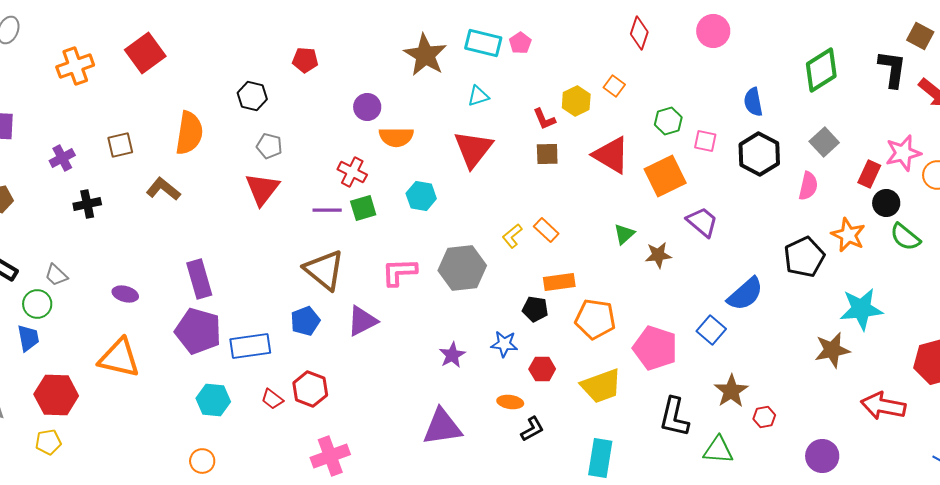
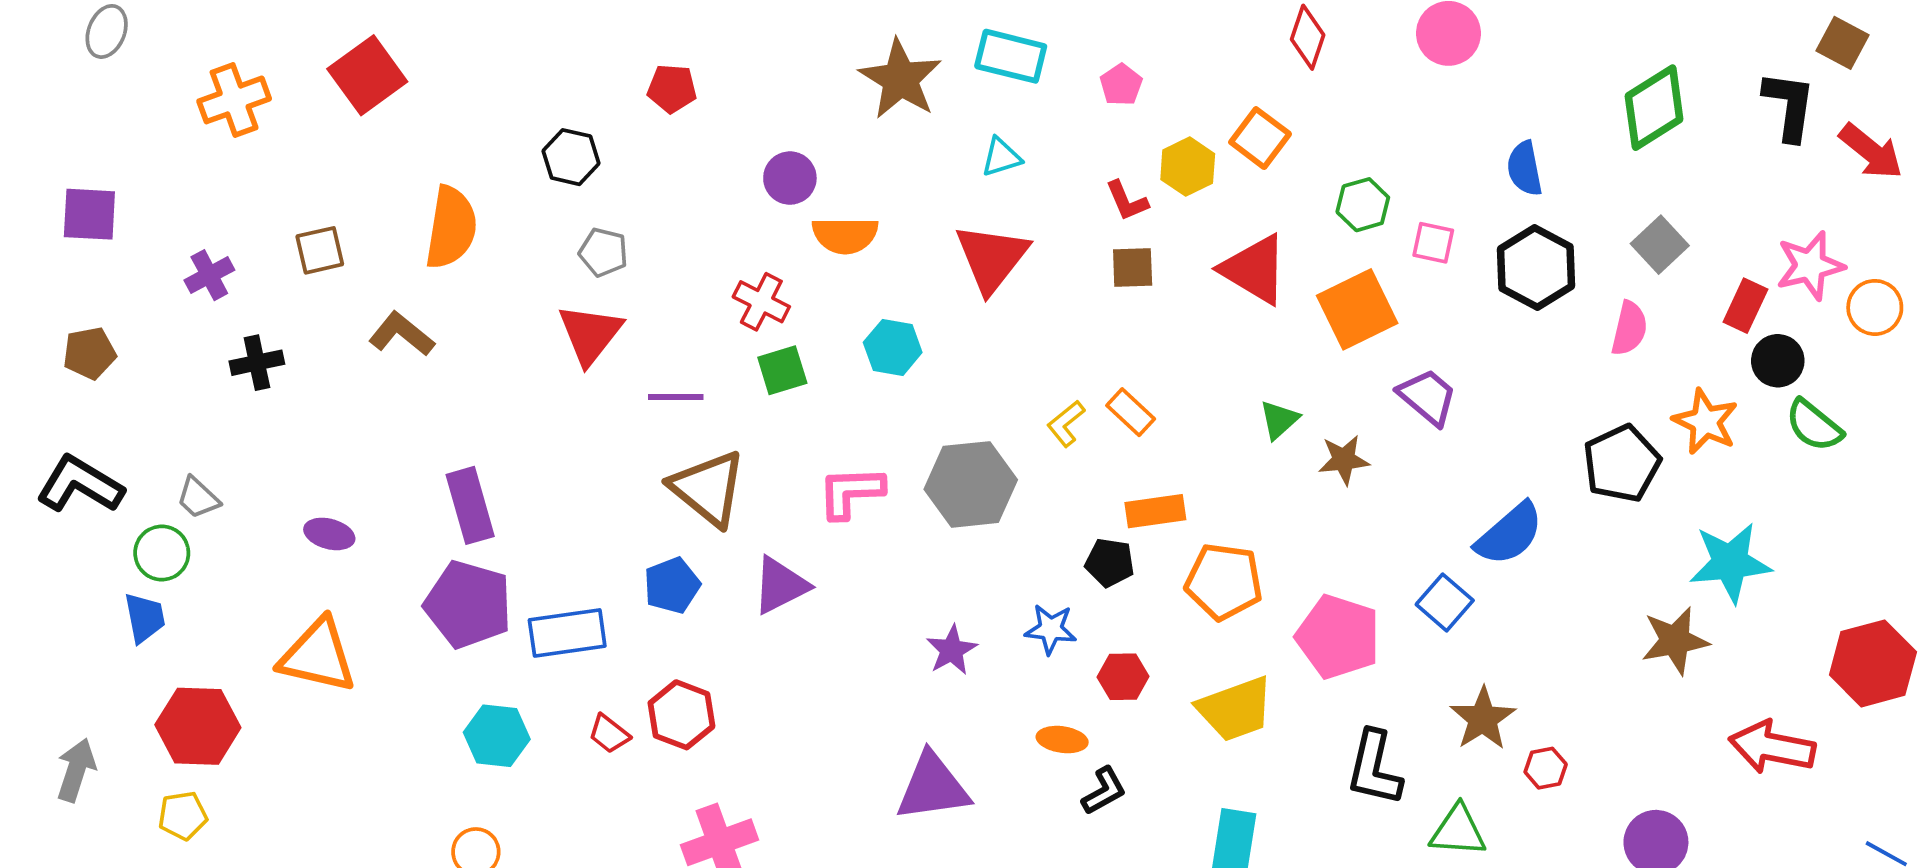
pink pentagon: (520, 43) -> (1121, 85), moved
orange square: (614, 86) -> (1260, 138), size x1.4
purple line: (327, 210) -> (676, 397), moved

